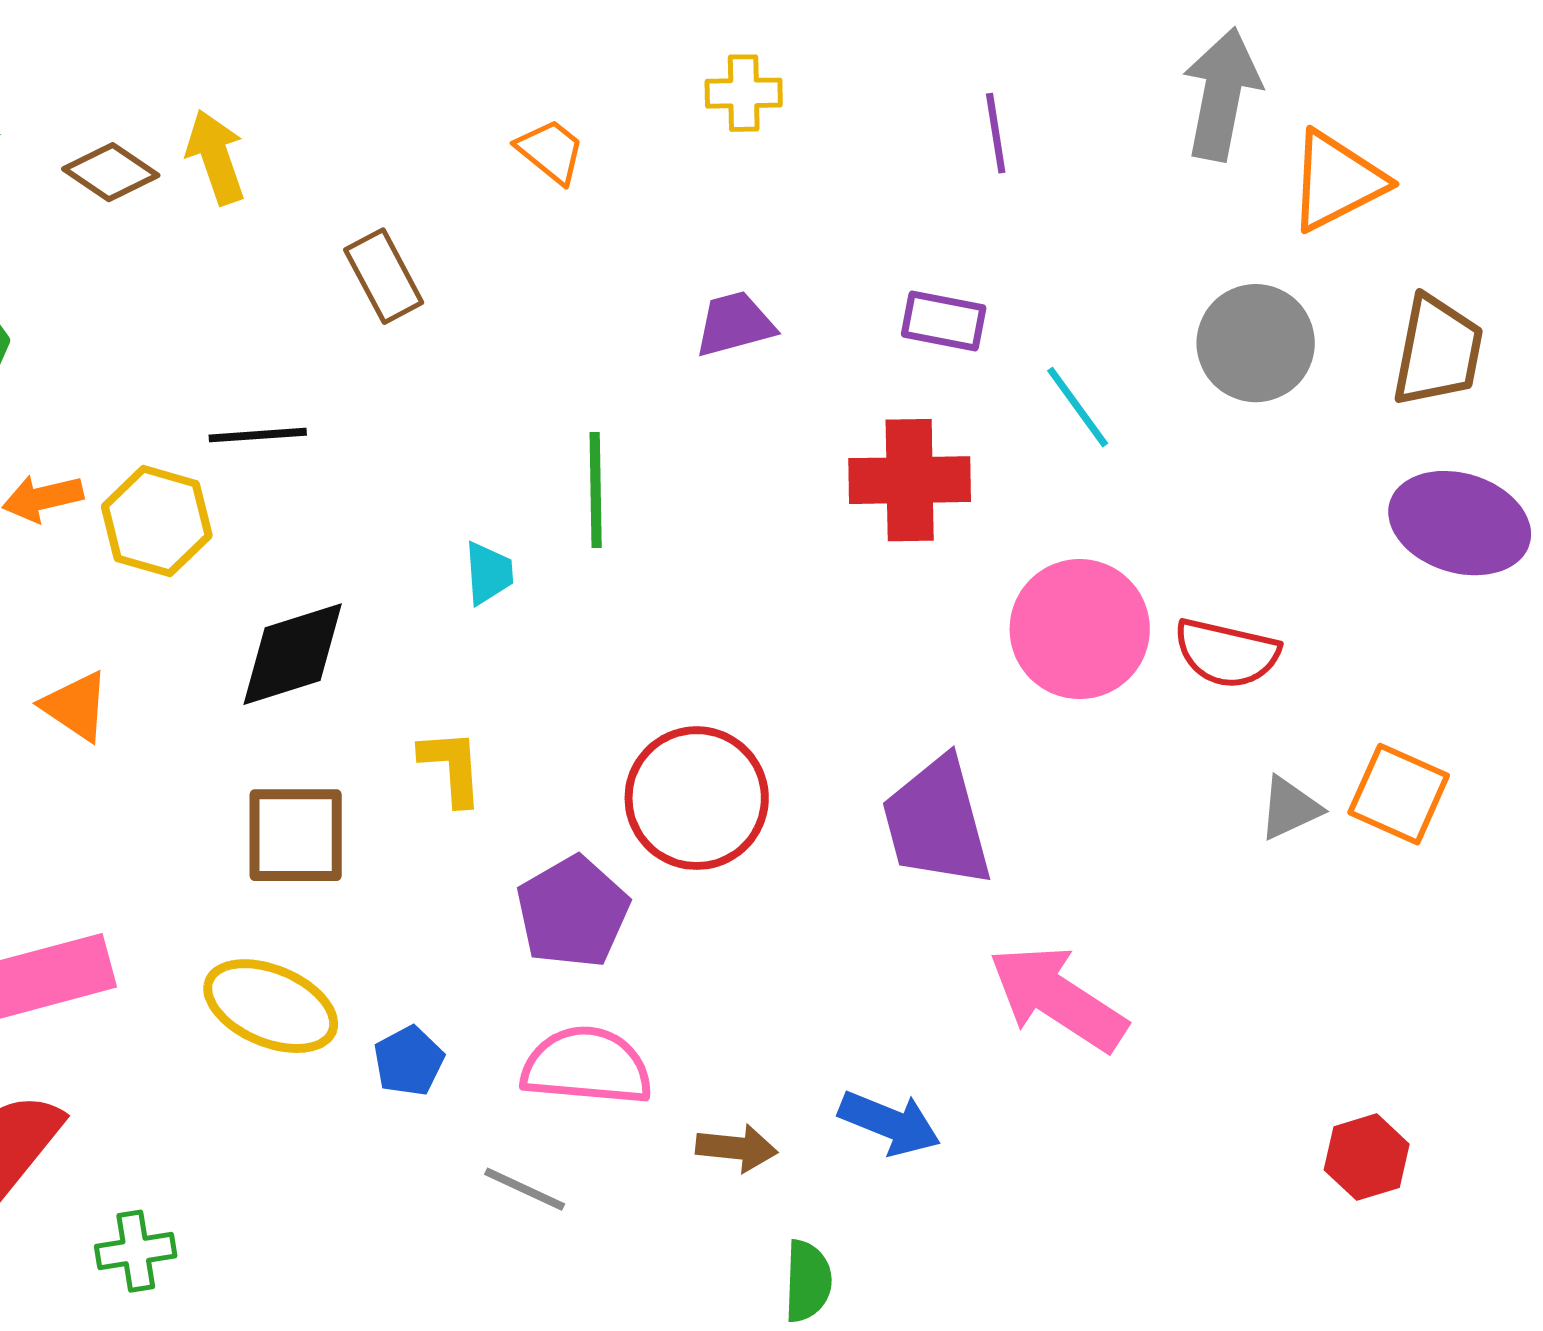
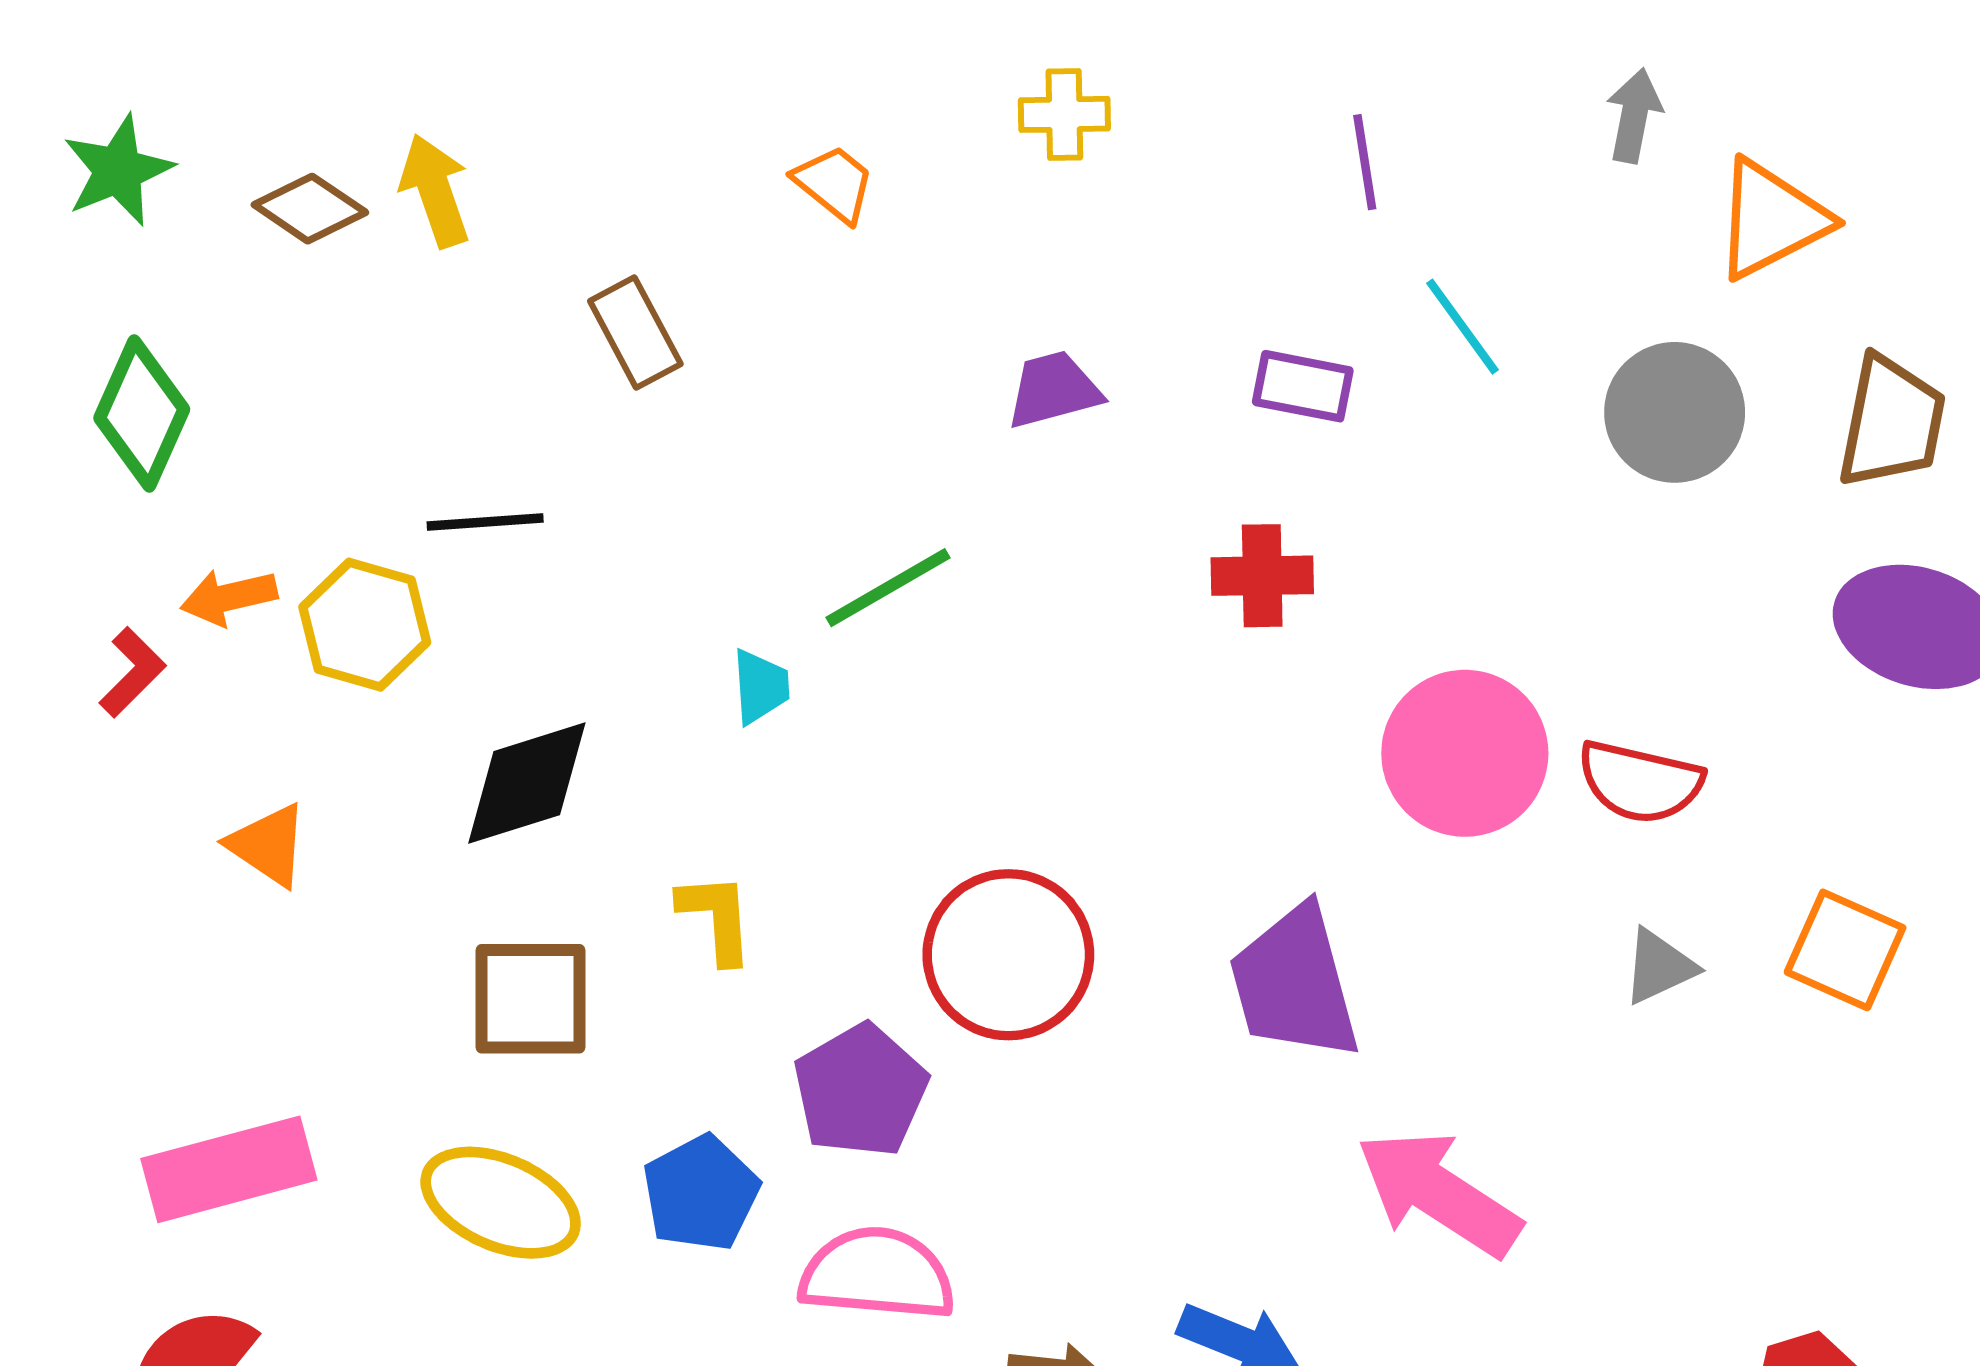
gray arrow: (1222, 94) -> (1634, 116), size x0.6
cyan line: (1078, 407) -> (1462, 327), moved
red cross: (910, 480) -> (1262, 576), size x0.7
green line: (596, 490) -> (888, 588), turned 61
gray triangle: (1290, 808) -> (1659, 967), moved
blue pentagon: (409, 1061) -> (701, 1193), moved, size x1.4

